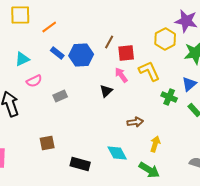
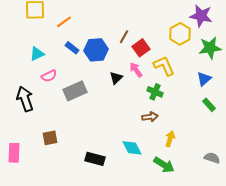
red square: (126, 53) -> (141, 48), turned -30
black triangle: (106, 91) -> (116, 78), moved
gray rectangle: (60, 96) -> (75, 91), size x1.6
green cross: (169, 97) -> (155, 92), moved
brown square: (47, 143) -> (50, 138), moved

